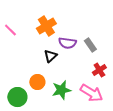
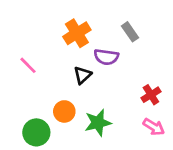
pink line: (10, 30) -> (28, 65), moved
gray rectangle: (90, 45) -> (130, 32), moved
pink arrow: (91, 93) -> (154, 127), moved, size x0.7

